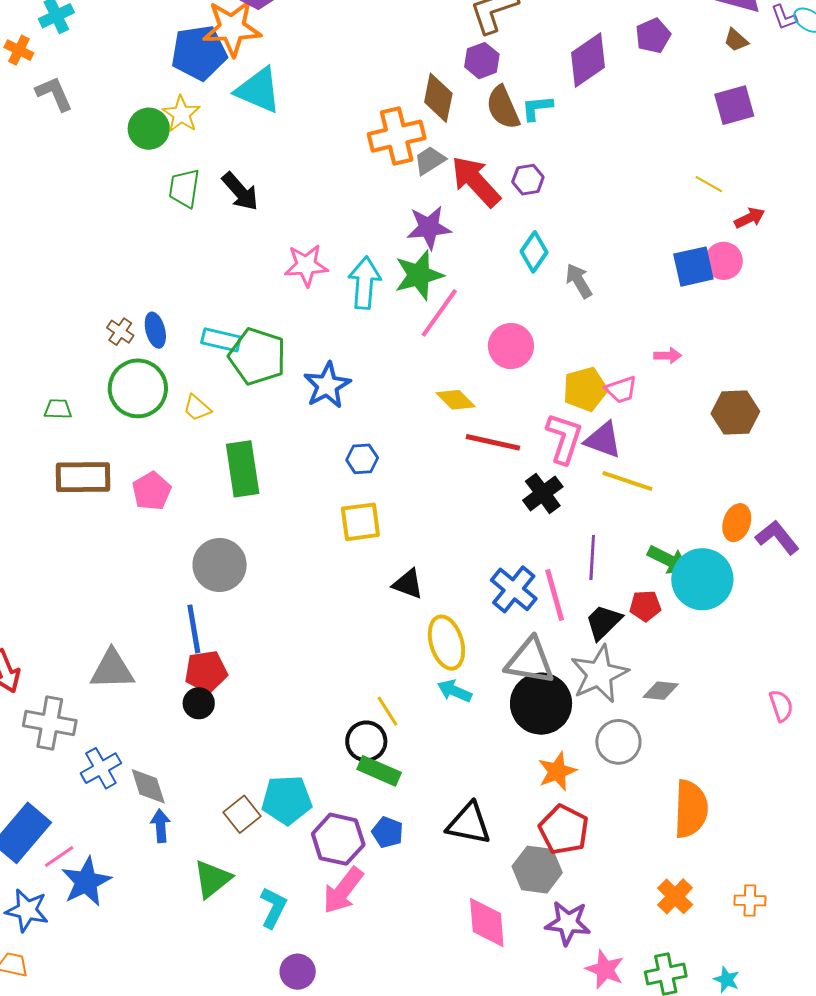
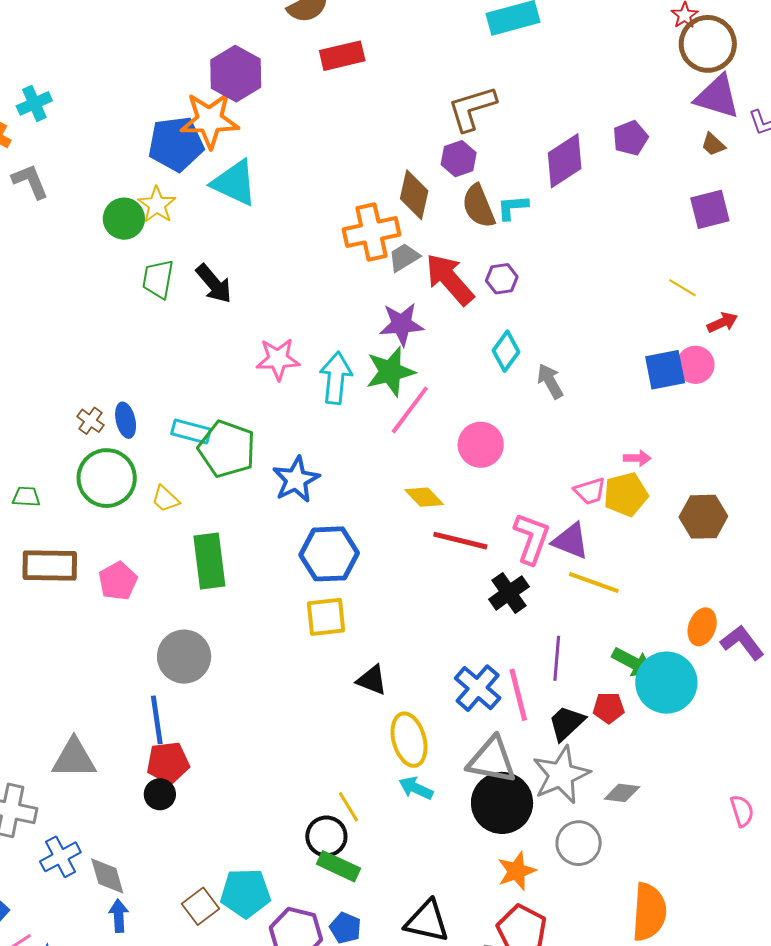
yellow pentagon: (585, 389) -> (626, 494), moved
blue hexagon: (362, 459) -> (329, 554), size x1.8

